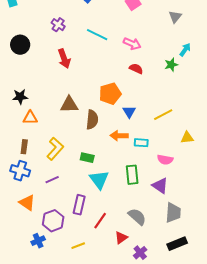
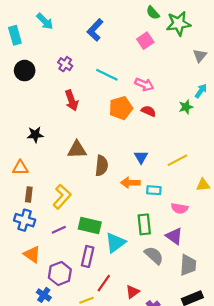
gray triangle: (175, 17) -> (200, 56), moved
black circle: (20, 45) -> (25, 71), moved
orange pentagon: (110, 94) -> (121, 108), moved
black star: (20, 97) -> (35, 135), moved
orange triangle: (30, 118) -> (20, 168), moved
green rectangle: (87, 158) -> (90, 225), moved, size x1.5
cyan triangle: (99, 180) -> (115, 243), moved, turned 30
gray semicircle: (137, 217) -> (154, 255), moved
red line: (100, 221) -> (104, 283), moved
blue cross: (38, 241) -> (44, 295), turned -32

